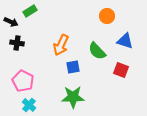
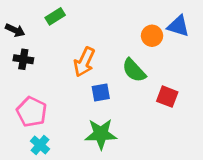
green rectangle: (30, 11) -> (55, 16), moved
orange circle: (107, 16) -> (152, 36), moved
blue triangle: (125, 41) -> (178, 26), moved

